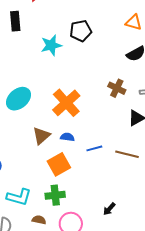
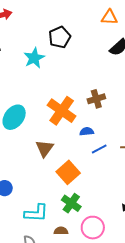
brown cross: (117, 88) -> (96, 99), moved, turned -30
blue semicircle: (67, 137) -> (87, 131), moved
green cross: (55, 195) -> (71, 203), turned -36

